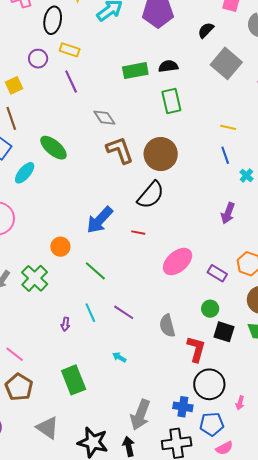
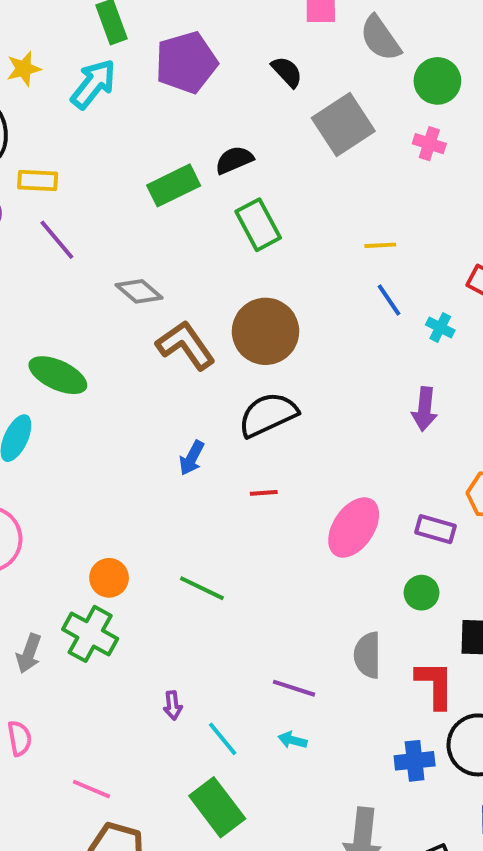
black semicircle: (206, 30) -> (287, 72), turned 108
gray square: (226, 63) -> (343, 125), turned 32
black semicircle: (151, 195) -> (268, 415), turned -140
blue arrow: (100, 220) -> (192, 458), moved, size x0.6
orange circle: (60, 247) -> (109, 578), moved
green circle: (210, 309) -> (422, 593), moved
purple line: (124, 312) -> (294, 688), moved
cyan line: (90, 313) -> (223, 739), moved
gray semicircle: (167, 326) -> (368, 655), turned 30
blue cross: (183, 407) -> (415, 761), moved

